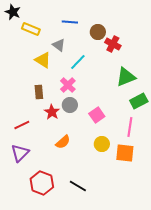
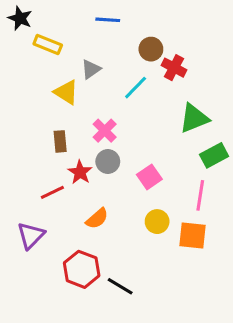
blue line: (70, 22) -> (108, 20), moved
gray triangle: (59, 45) -> (91, 69), turned 48
cyan line: (78, 62) -> (136, 88), moved
red line: (22, 125) -> (52, 192), moved
red hexagon: (42, 183) -> (82, 269), moved

